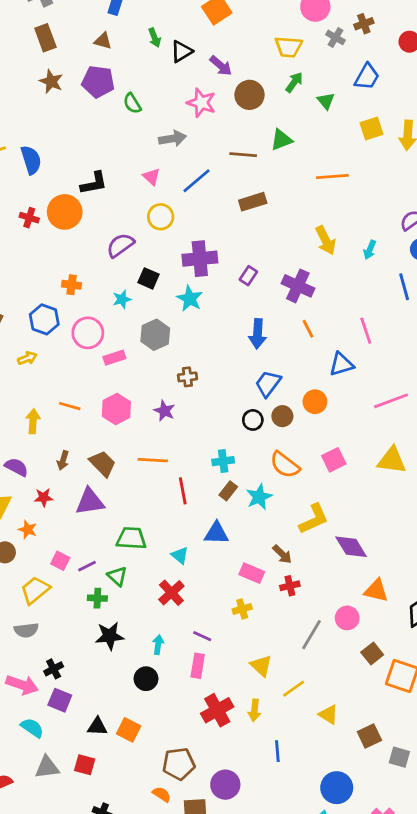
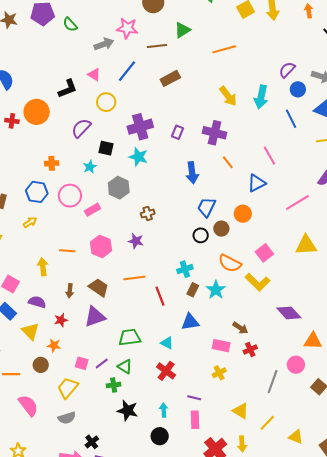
pink star: (201, 103) -> (127, 28), moved
black L-shape: (94, 183) -> (68, 89), moved
cyan arrow: (370, 250) -> (261, 97), size x1.6
yellow L-shape: (314, 519) -> (258, 282), moved, turned 80
black star: (110, 636) -> (128, 410), turned 30

